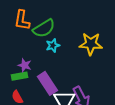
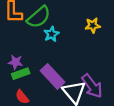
yellow star: (91, 44) -> (93, 25), size x0.6
purple star: (25, 65) -> (16, 62), moved

